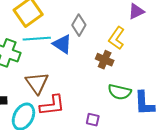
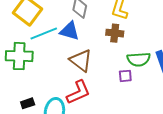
brown triangle: (37, 83) -> (81, 60), moved
purple square: (93, 120) -> (125, 76), moved

